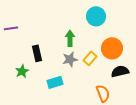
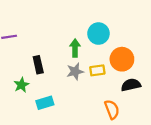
cyan circle: (96, 16) -> (98, 34), moved
yellow rectangle: (90, 58) -> (97, 70), turned 40
cyan rectangle: (55, 82) -> (45, 103), moved

